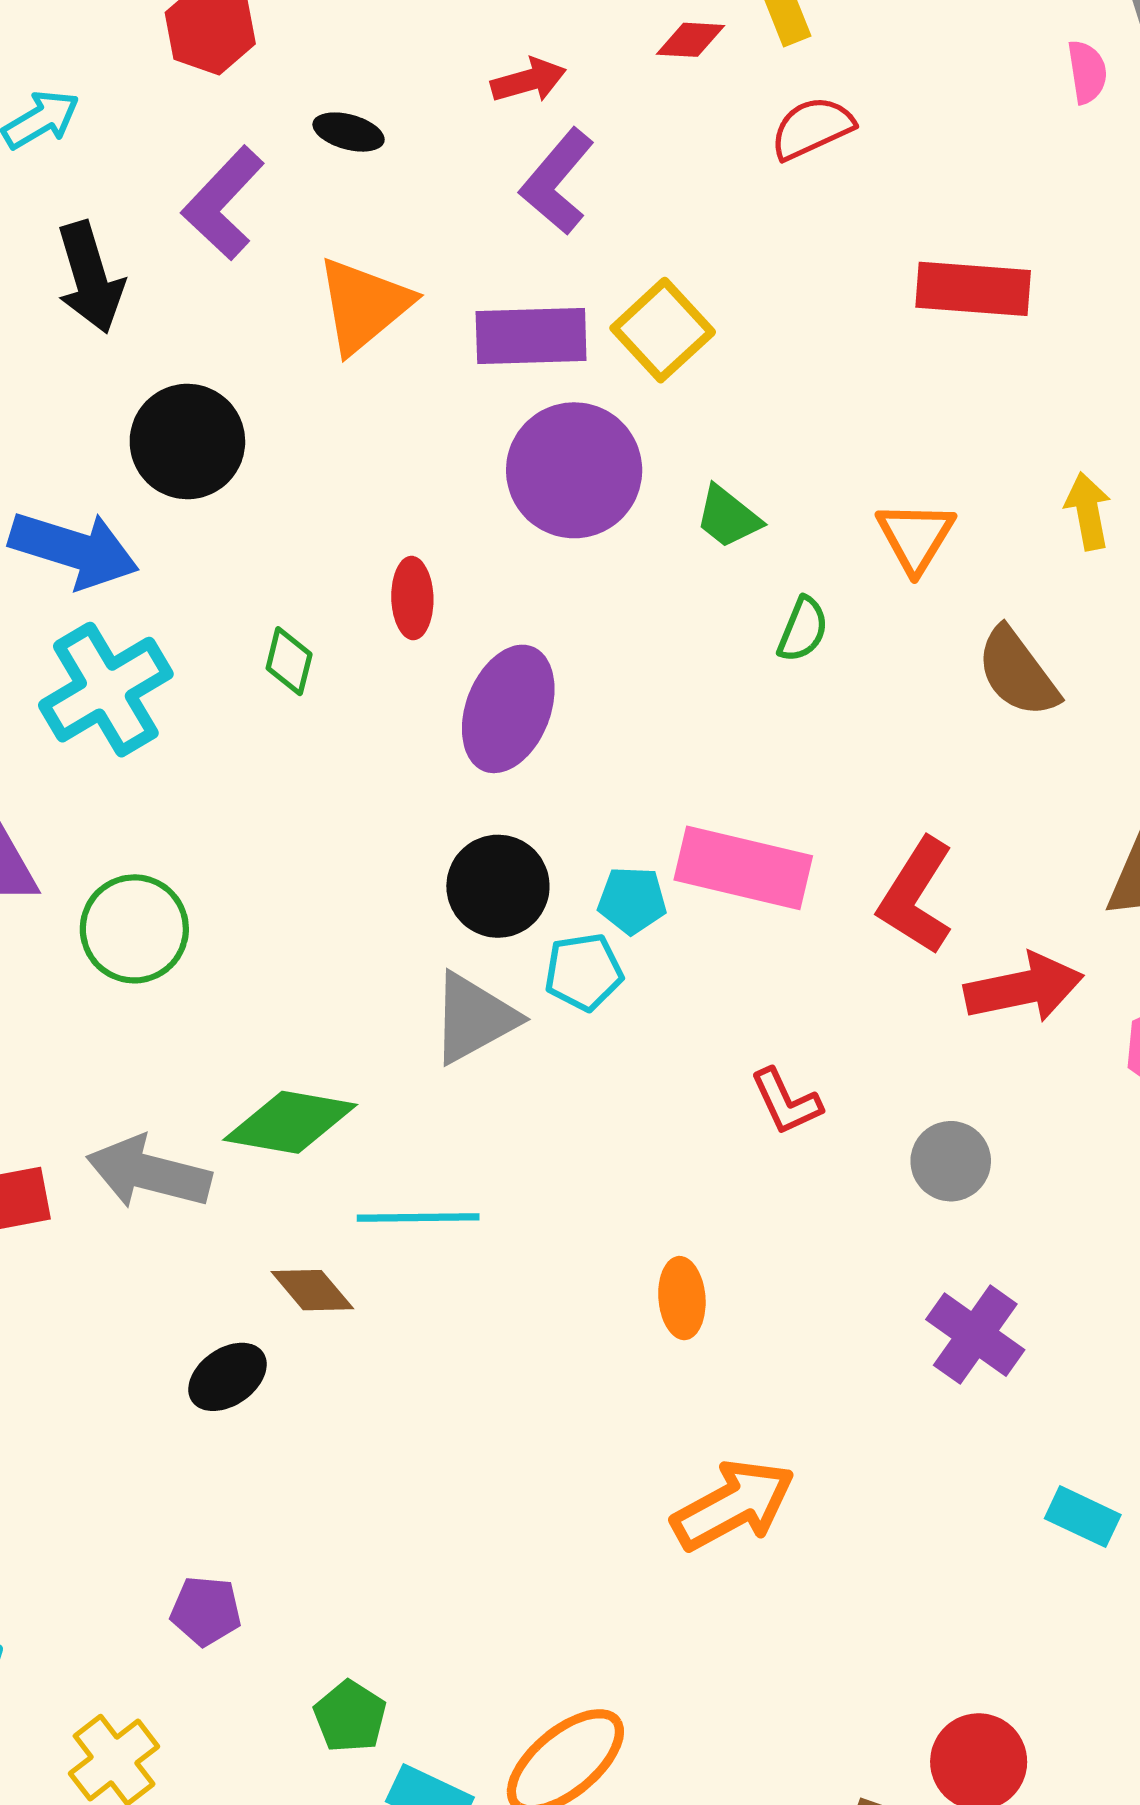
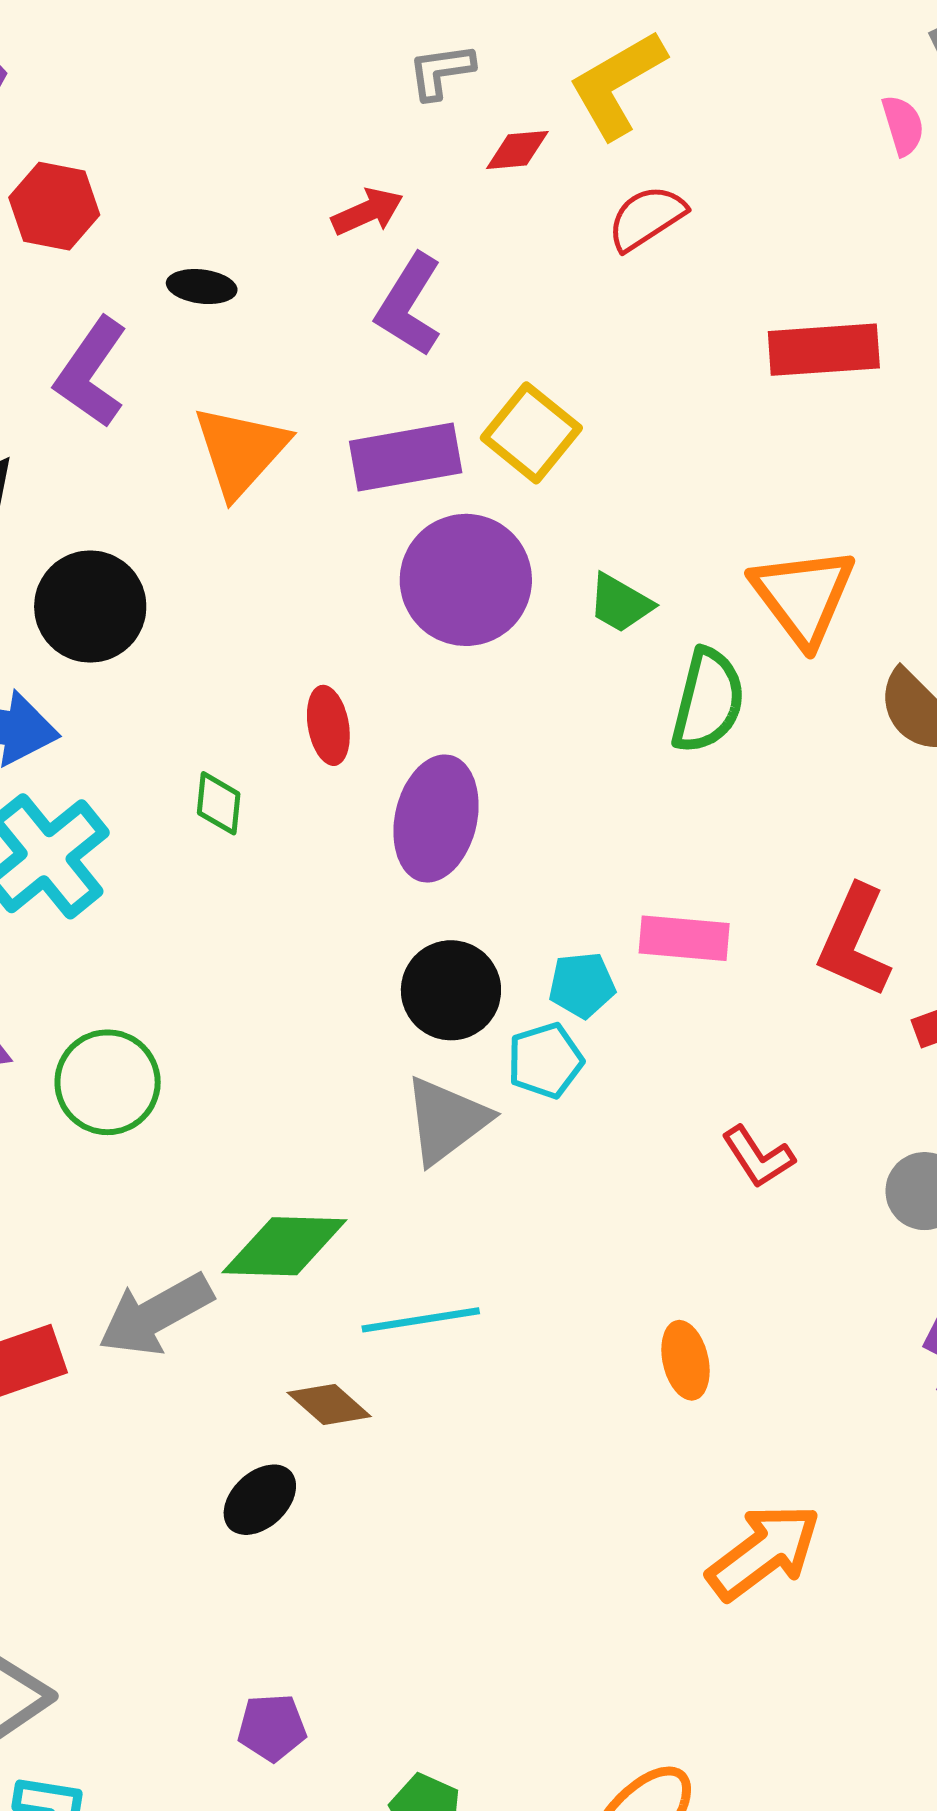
orange triangle: (915, 537) -> (803, 596), size x1.4
green semicircle: (803, 629) -> (708, 701), size x1.6
pink rectangle: (743, 868) -> (684, 938), size x0.7
gray arrow: (149, 1173) -> (156, 1314), turned -35

